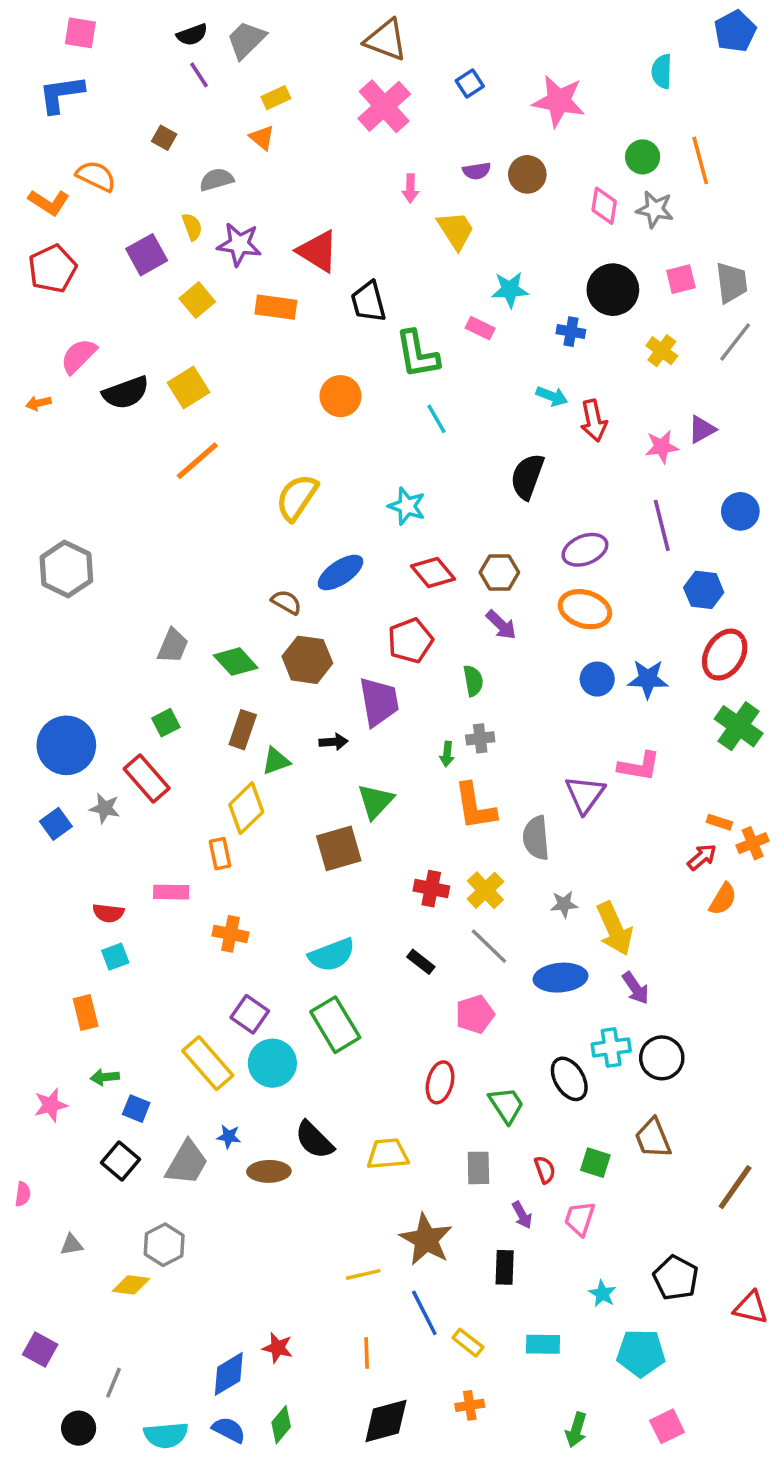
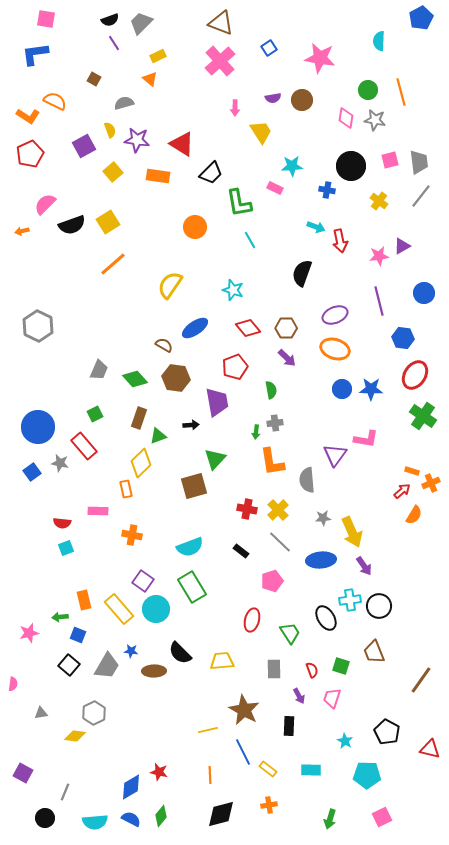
black trapezoid: (368, 302) -> (211, 173), turned -120
orange rectangle: (86, 1013) -> (84, 600), moved

